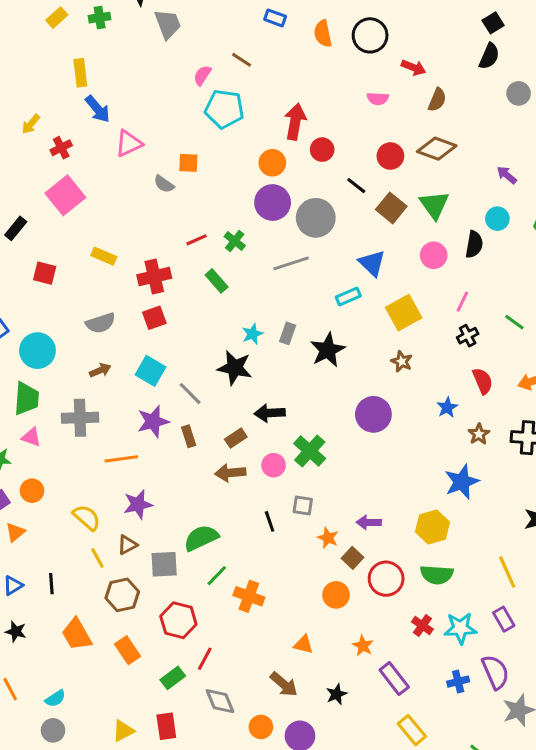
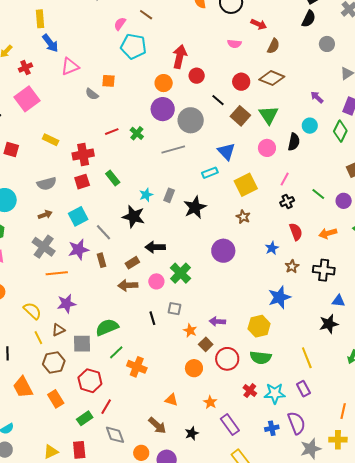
green rectangle: (217, 281) -> (113, 178), moved
cyan square: (151, 371) -> (78, 216), turned 30
gray cross: (80, 418) -> (44, 247), moved, turned 35

